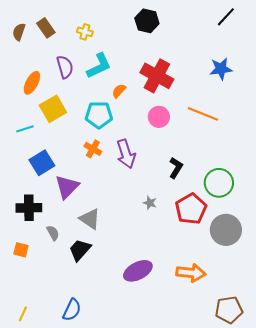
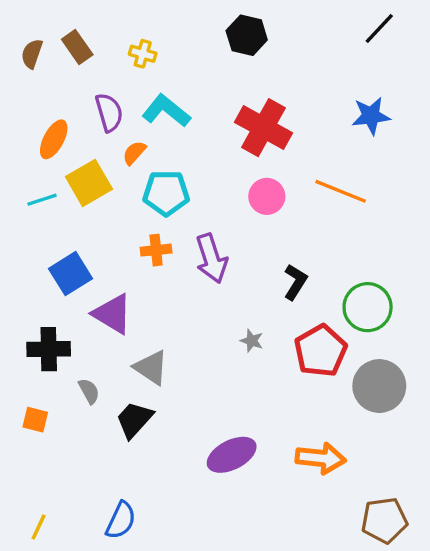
cyan L-shape: (99, 66) -> (166, 111), turned -116
orange semicircle: (119, 91) -> (134, 153), moved
cyan line: (25, 129) -> (42, 200), moved
orange cross: (93, 149) -> (156, 250), turned -36
purple triangle: (67, 187) -> (112, 314), turned -44

